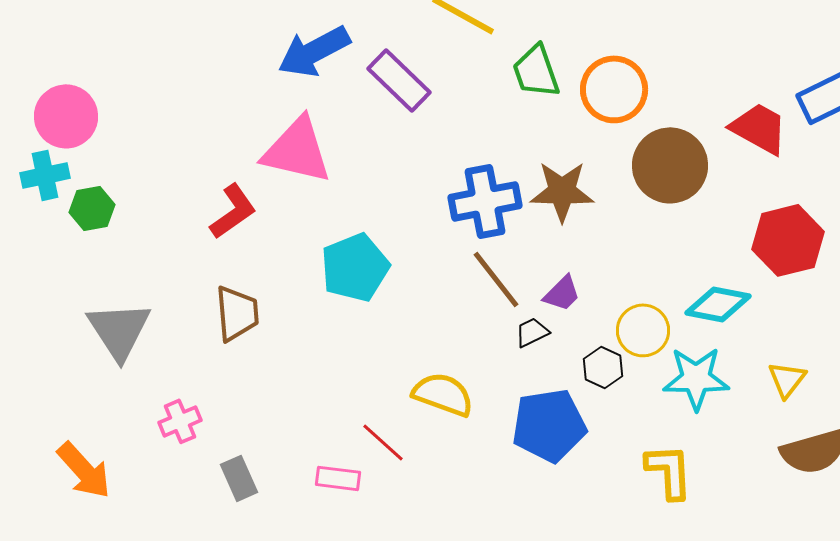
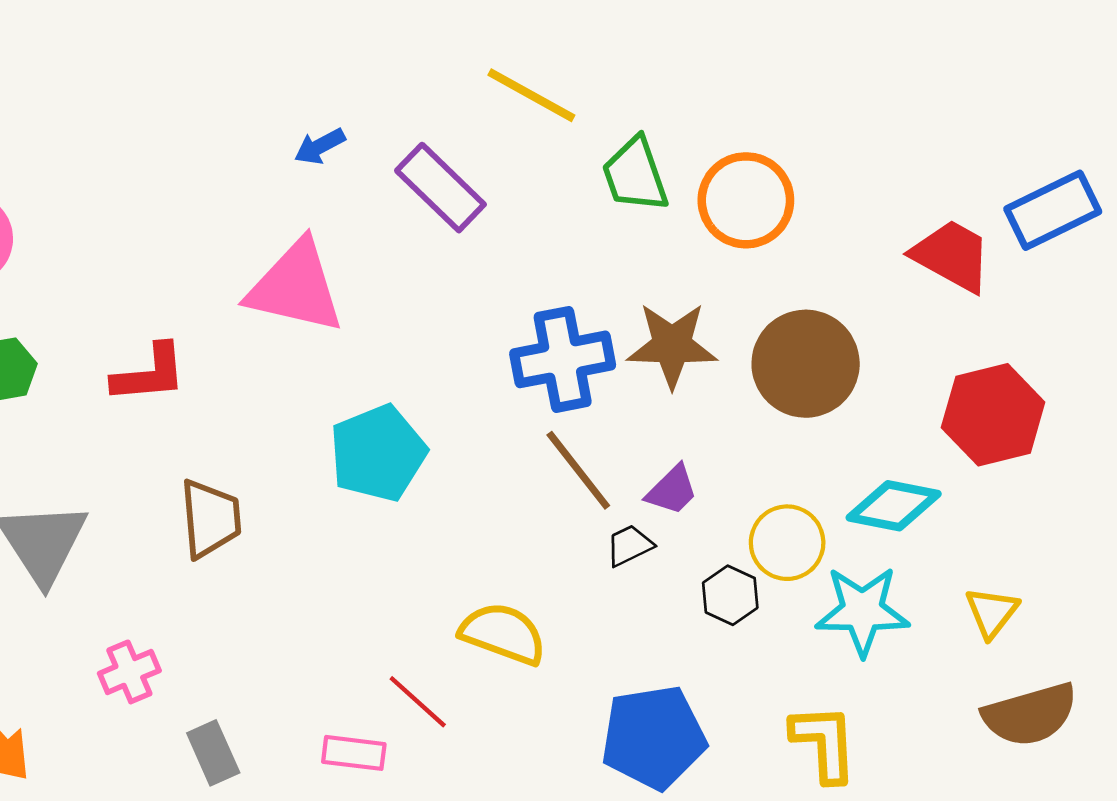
blue arrow: (314, 51) -> (320, 146), size x0.5
brown circle: (670, 165) -> (806, 364), moved
red L-shape: (233, 211) -> (149, 374), moved, turned 30
blue pentagon: (549, 425) -> (654, 737), moved

